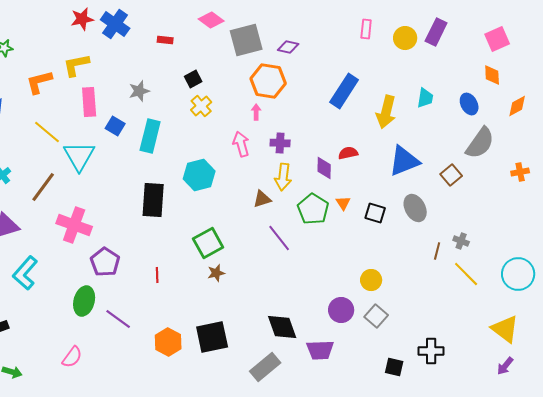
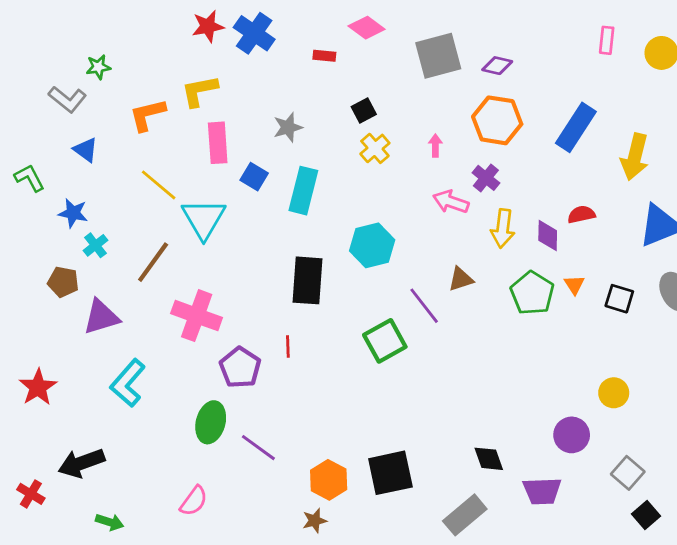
pink diamond: (211, 20) -> (367, 28), moved
orange hexagon: (268, 81) -> (497, 120), moved
pink arrow: (256, 112) -> (435, 146), moved
purple cross: (280, 143) -> (486, 178), moved, turned 36
pink arrow: (241, 144) -> (451, 202), moved, turned -55
yellow arrow: (283, 177) -> (503, 228), moved
purple line: (279, 238) -> (424, 306), moved
brown star: (216, 273) -> (315, 521), moved
red line: (157, 275) -> (288, 346), moved
gray square: (376, 316) -> (628, 473), moved
black diamond: (282, 327) -> (489, 459), size x0.7
black square: (394, 367) -> (646, 515), turned 36

